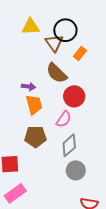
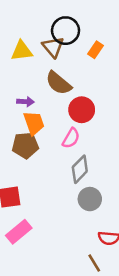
yellow triangle: (30, 27) -> (22, 51), moved
orange rectangle: (80, 54) -> (96, 50), moved
brown pentagon: (35, 137) -> (25, 145), moved

